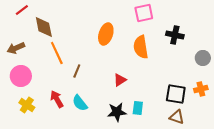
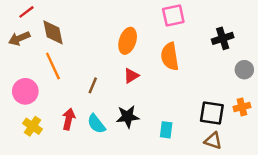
black cross: (175, 35) -> (223, 38), moved, turned -30
brown arrow: (16, 48) -> (19, 38), moved
orange line: (57, 53) -> (53, 66), moved
red triangle: (120, 80) -> (131, 76), moved
red arrow: (57, 99) -> (69, 119), turned 42
black star: (117, 112) -> (128, 117), moved

